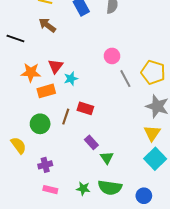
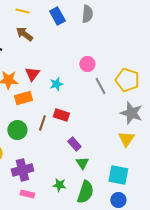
cyan star: (71, 79) -> (56, 84), moved
purple rectangle: (91, 142) -> (74, 144), moved
cyan square: (155, 159) -> (118, 175), moved, turned -35
purple cross: (45, 165) -> (22, 170), size x1.5
green semicircle: (110, 187) -> (85, 192), turned -80
green star: (83, 189) -> (59, 185), moved

